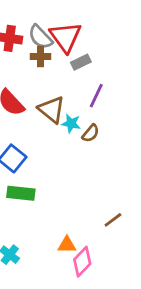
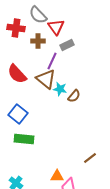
gray semicircle: (40, 37) -> (38, 15), moved
red triangle: (66, 37) -> (56, 27), size x0.7
purple line: (96, 96) -> (52, 61), moved

